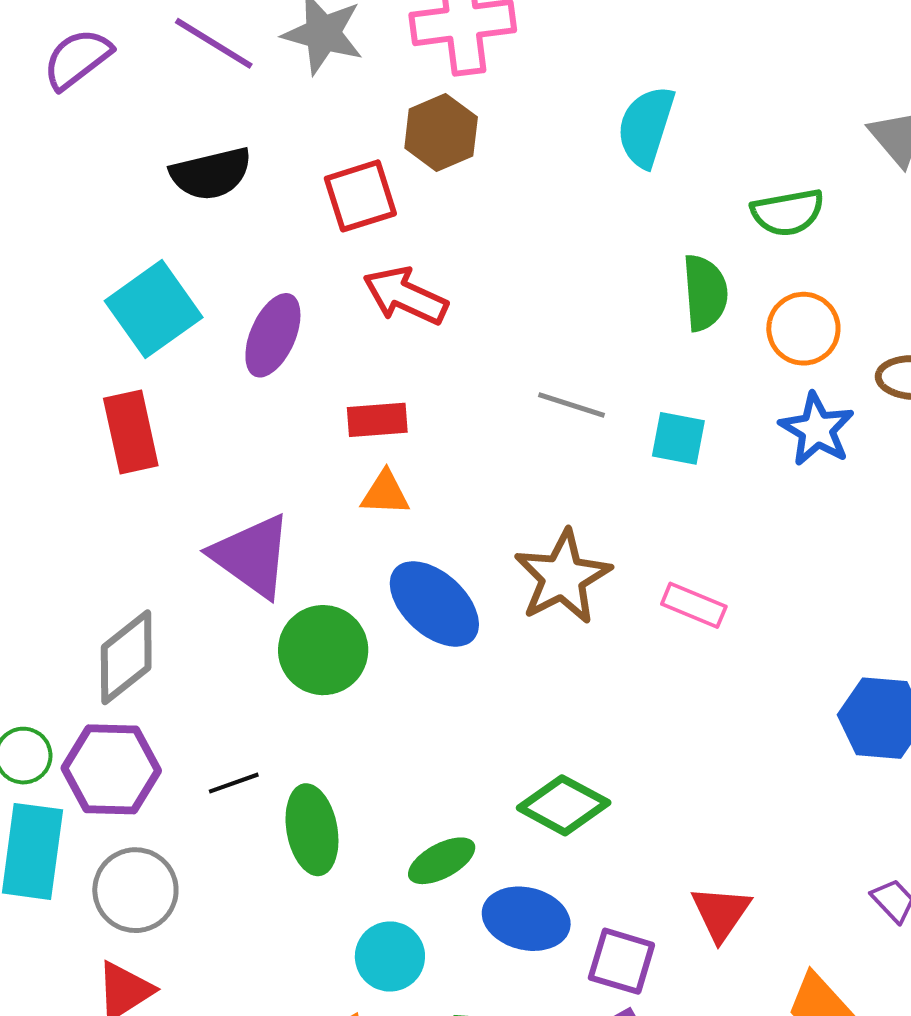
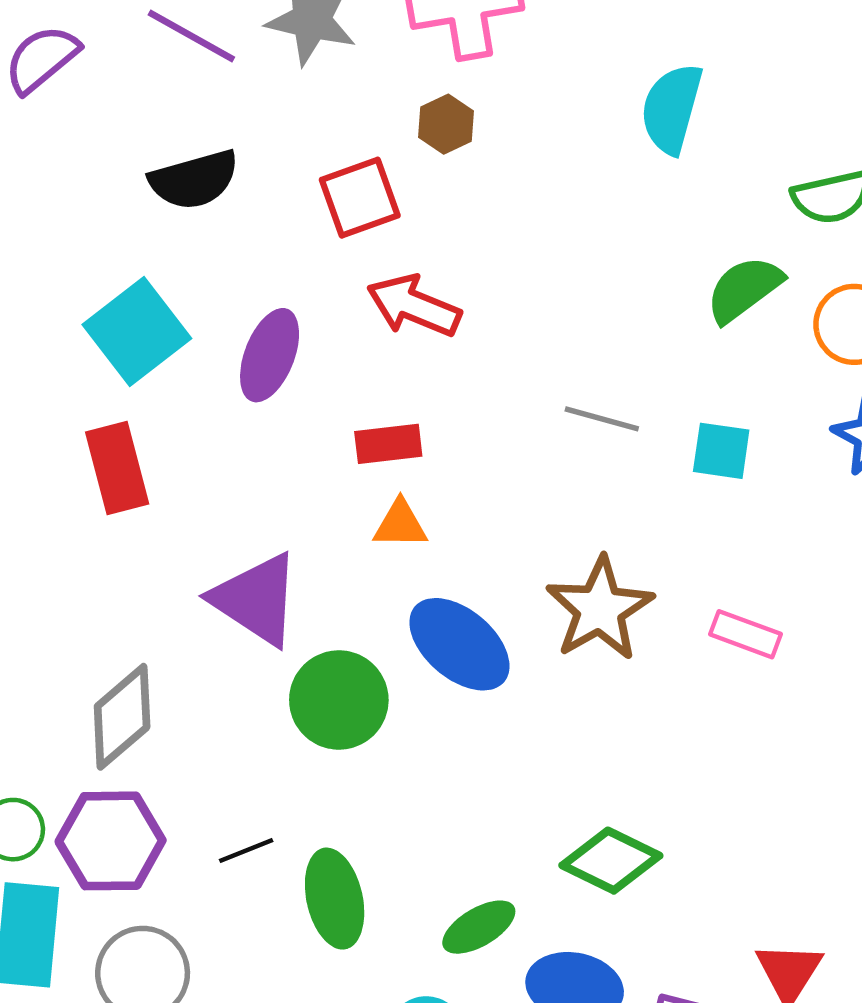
brown hexagon: (441, 132) -> (446, 124), size x0.7
green semicircle: (705, 293) -> (744, 289), turned -120

